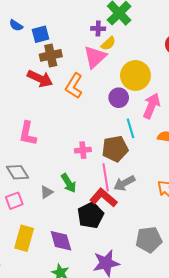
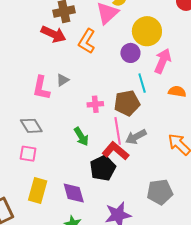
gray triangle: (47, 192) -> (63, 80), moved
pink square: (14, 201) -> (28, 154), turned 30

